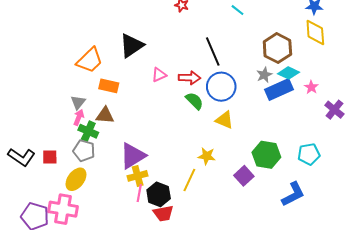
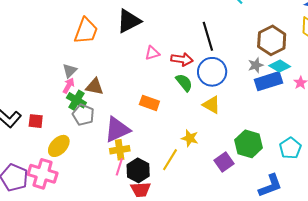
orange trapezoid: (90, 60) -> (86, 31), turned -32
orange rectangle: (109, 86) -> (149, 103), moved
gray pentagon: (84, 151) -> (83, 115), moved
cyan pentagon: (309, 154) -> (290, 148), turned -30

